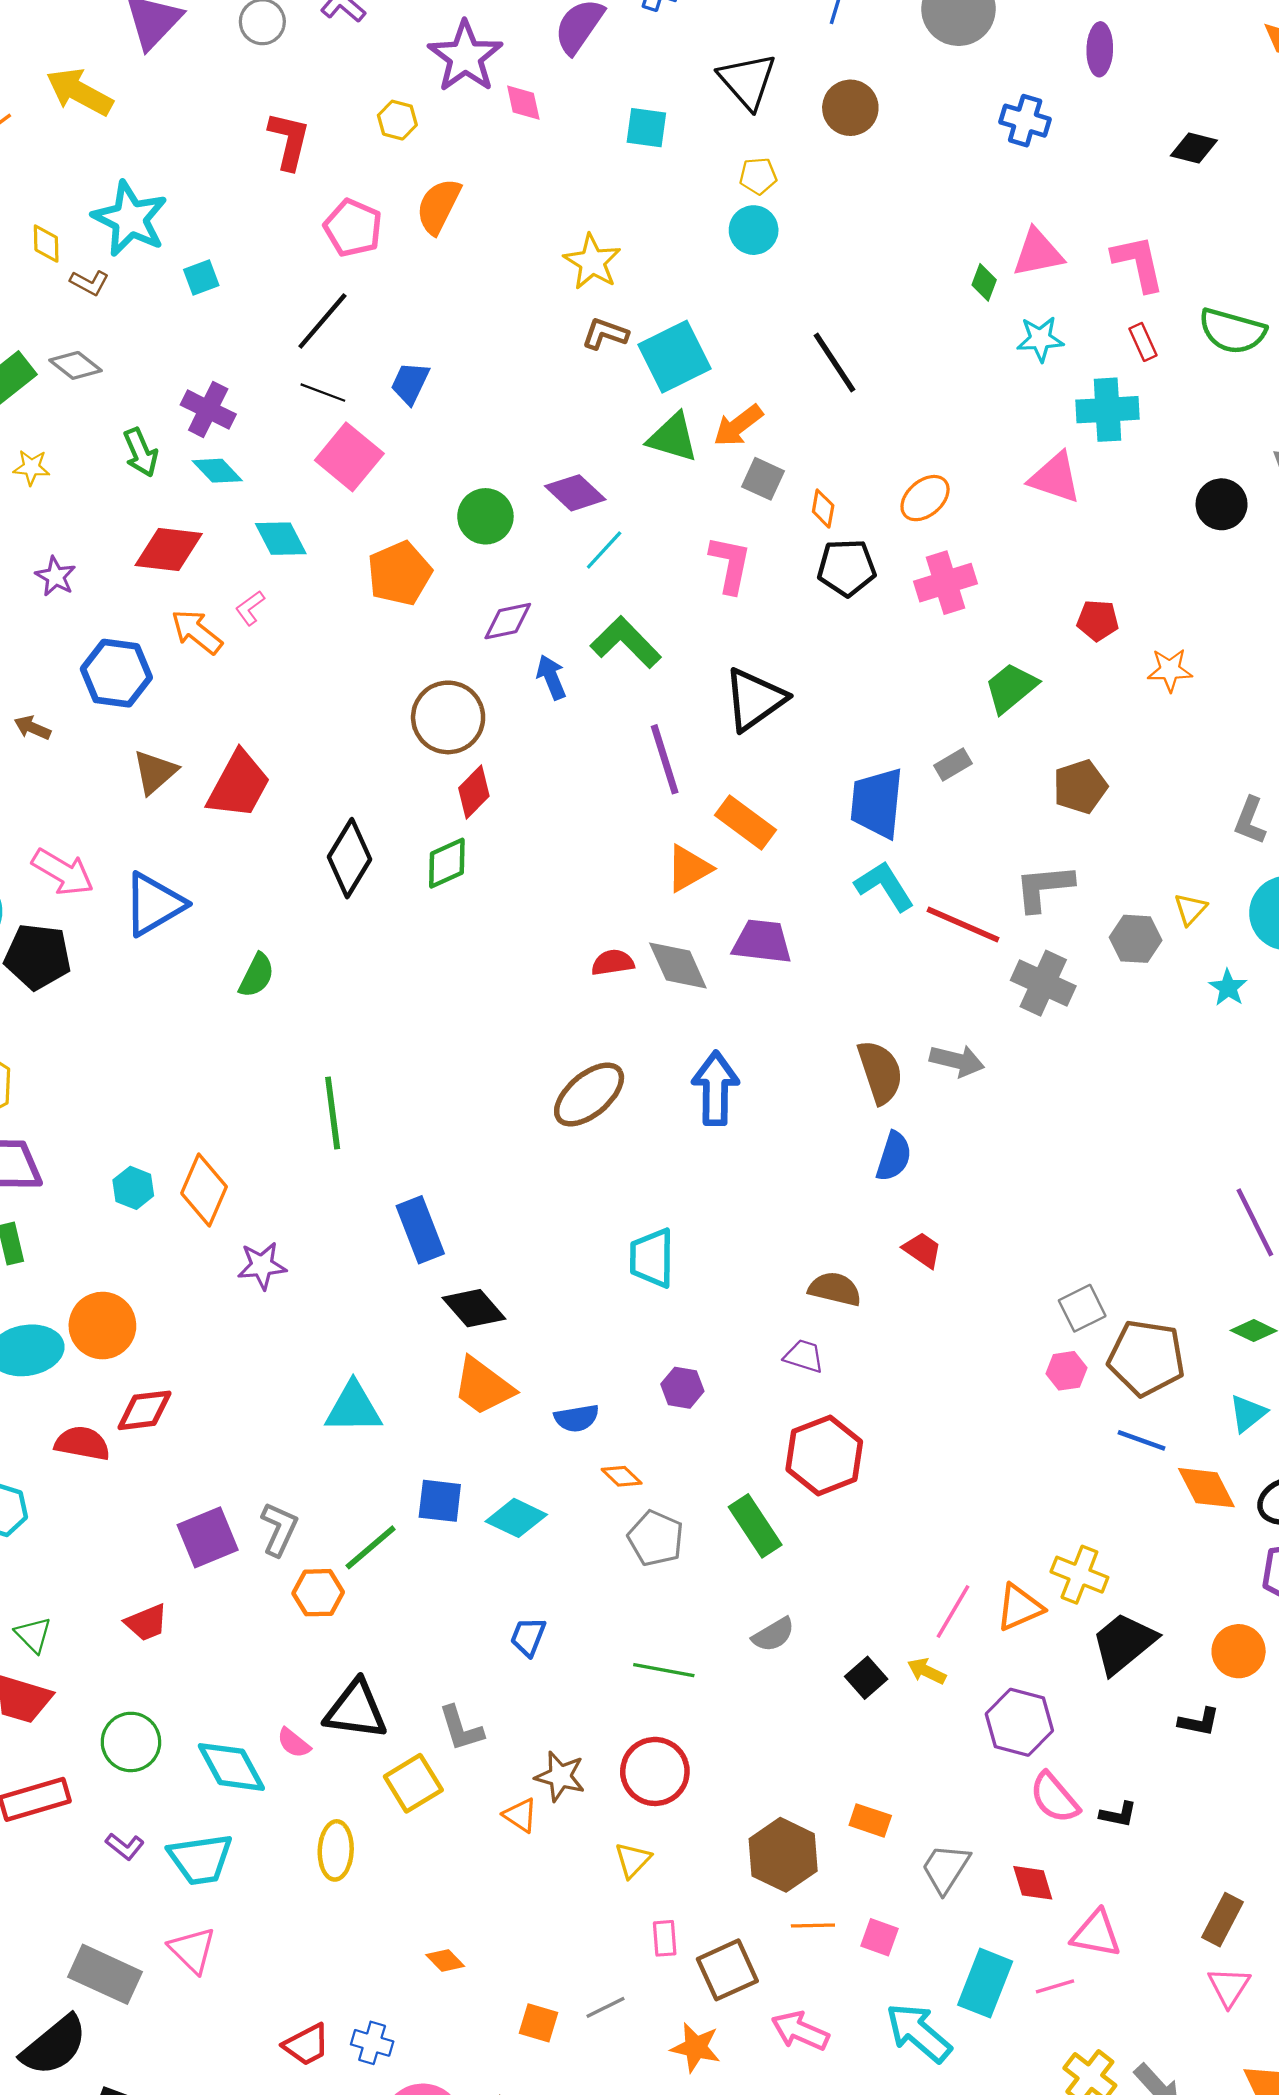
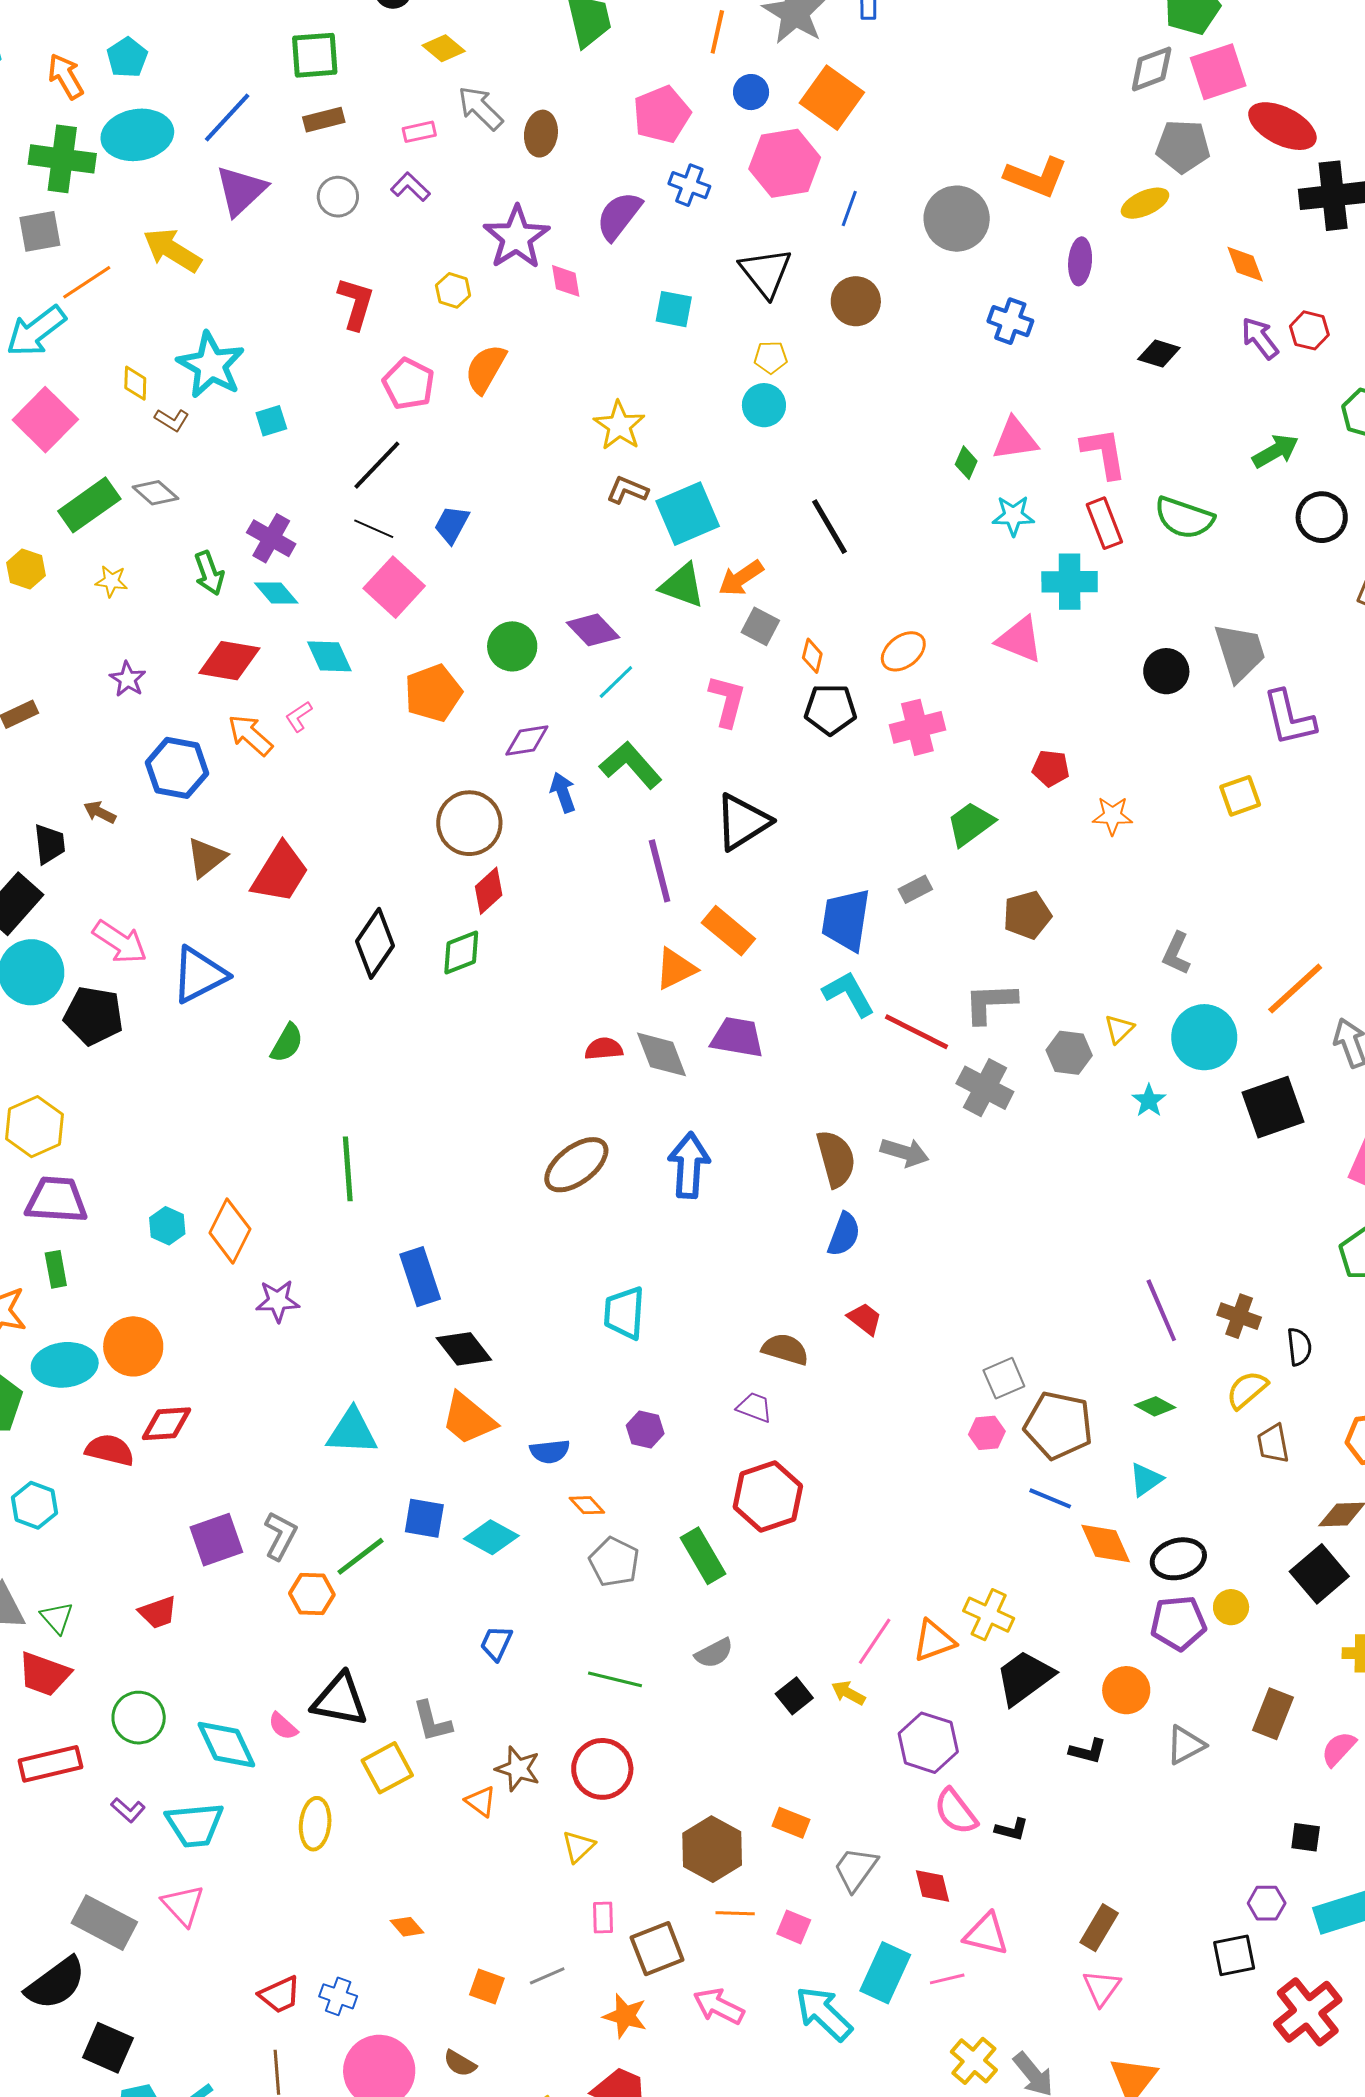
red rectangle: (1143, 342) -> (1104, 523), size x1.5

